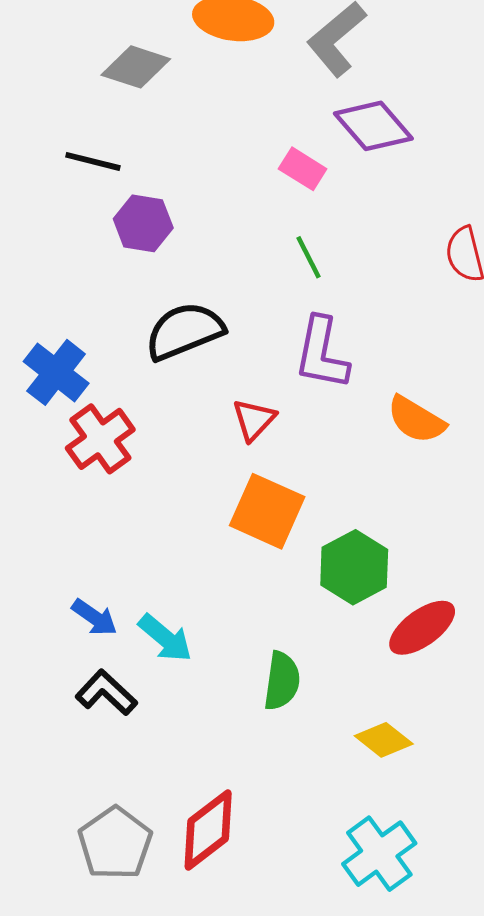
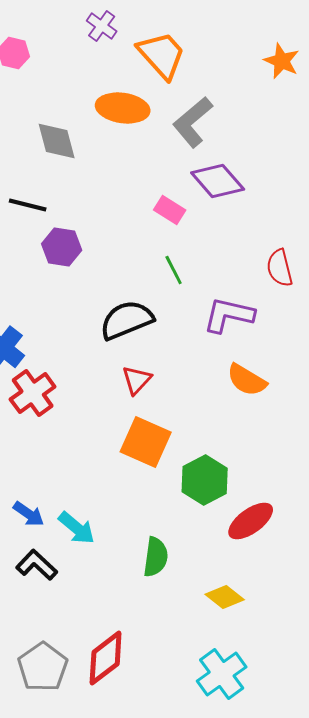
gray diamond: (136, 67) -> (57, 141), turned 57
black semicircle: (184, 331) -> (127, 320), moved
purple L-shape: (322, 353) -> (229, 315), moved, turned 92

